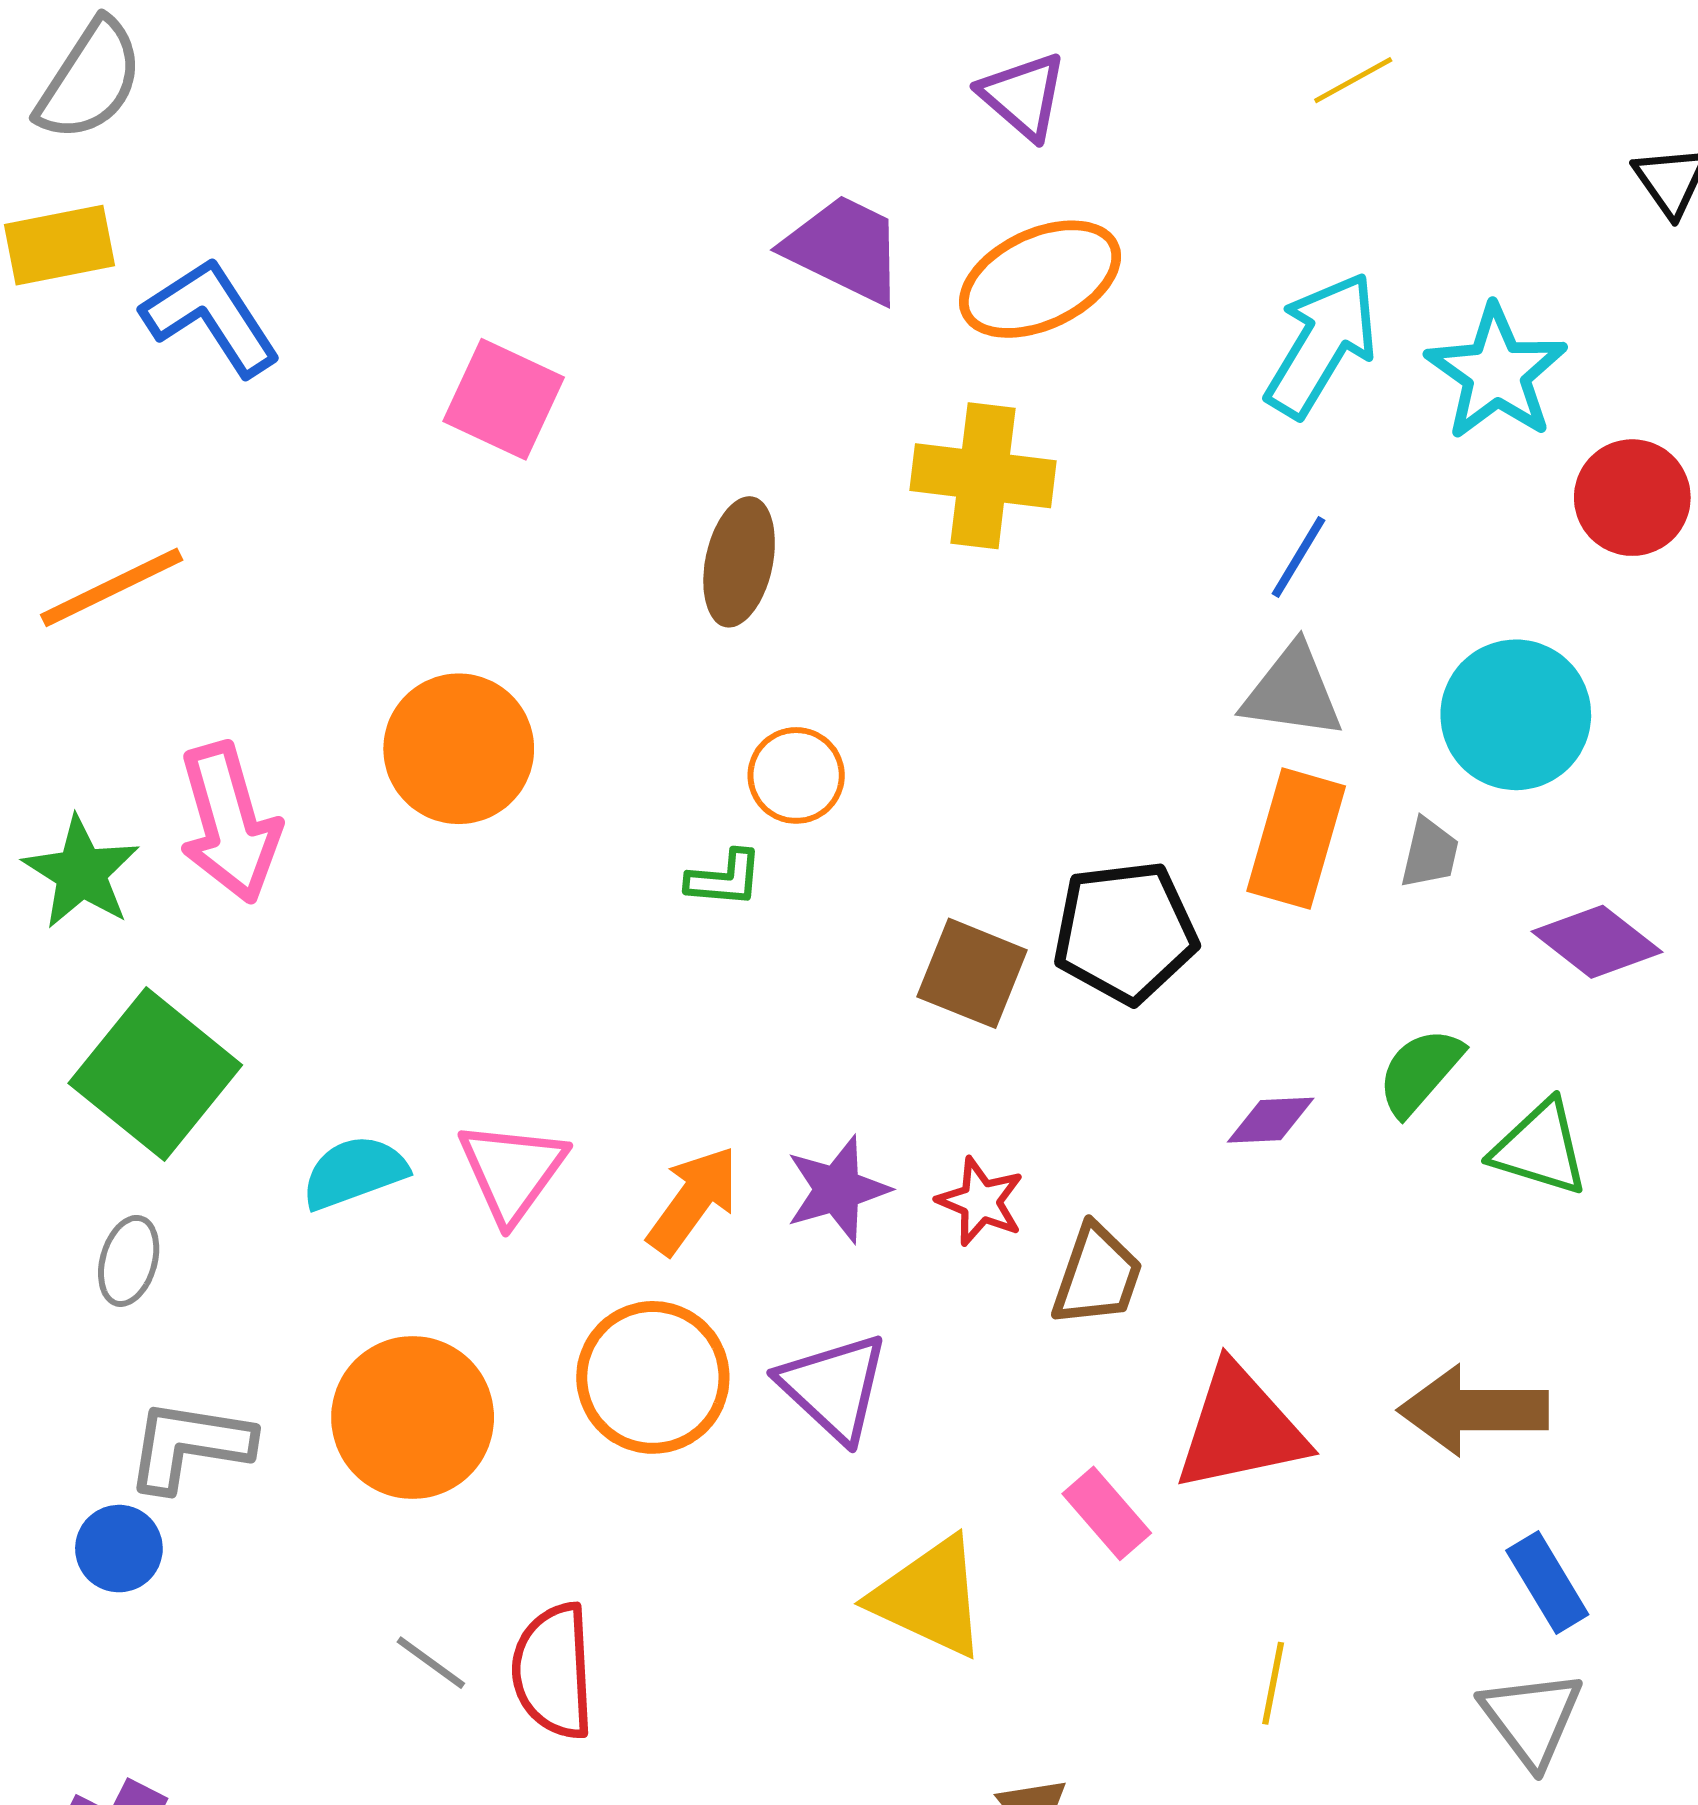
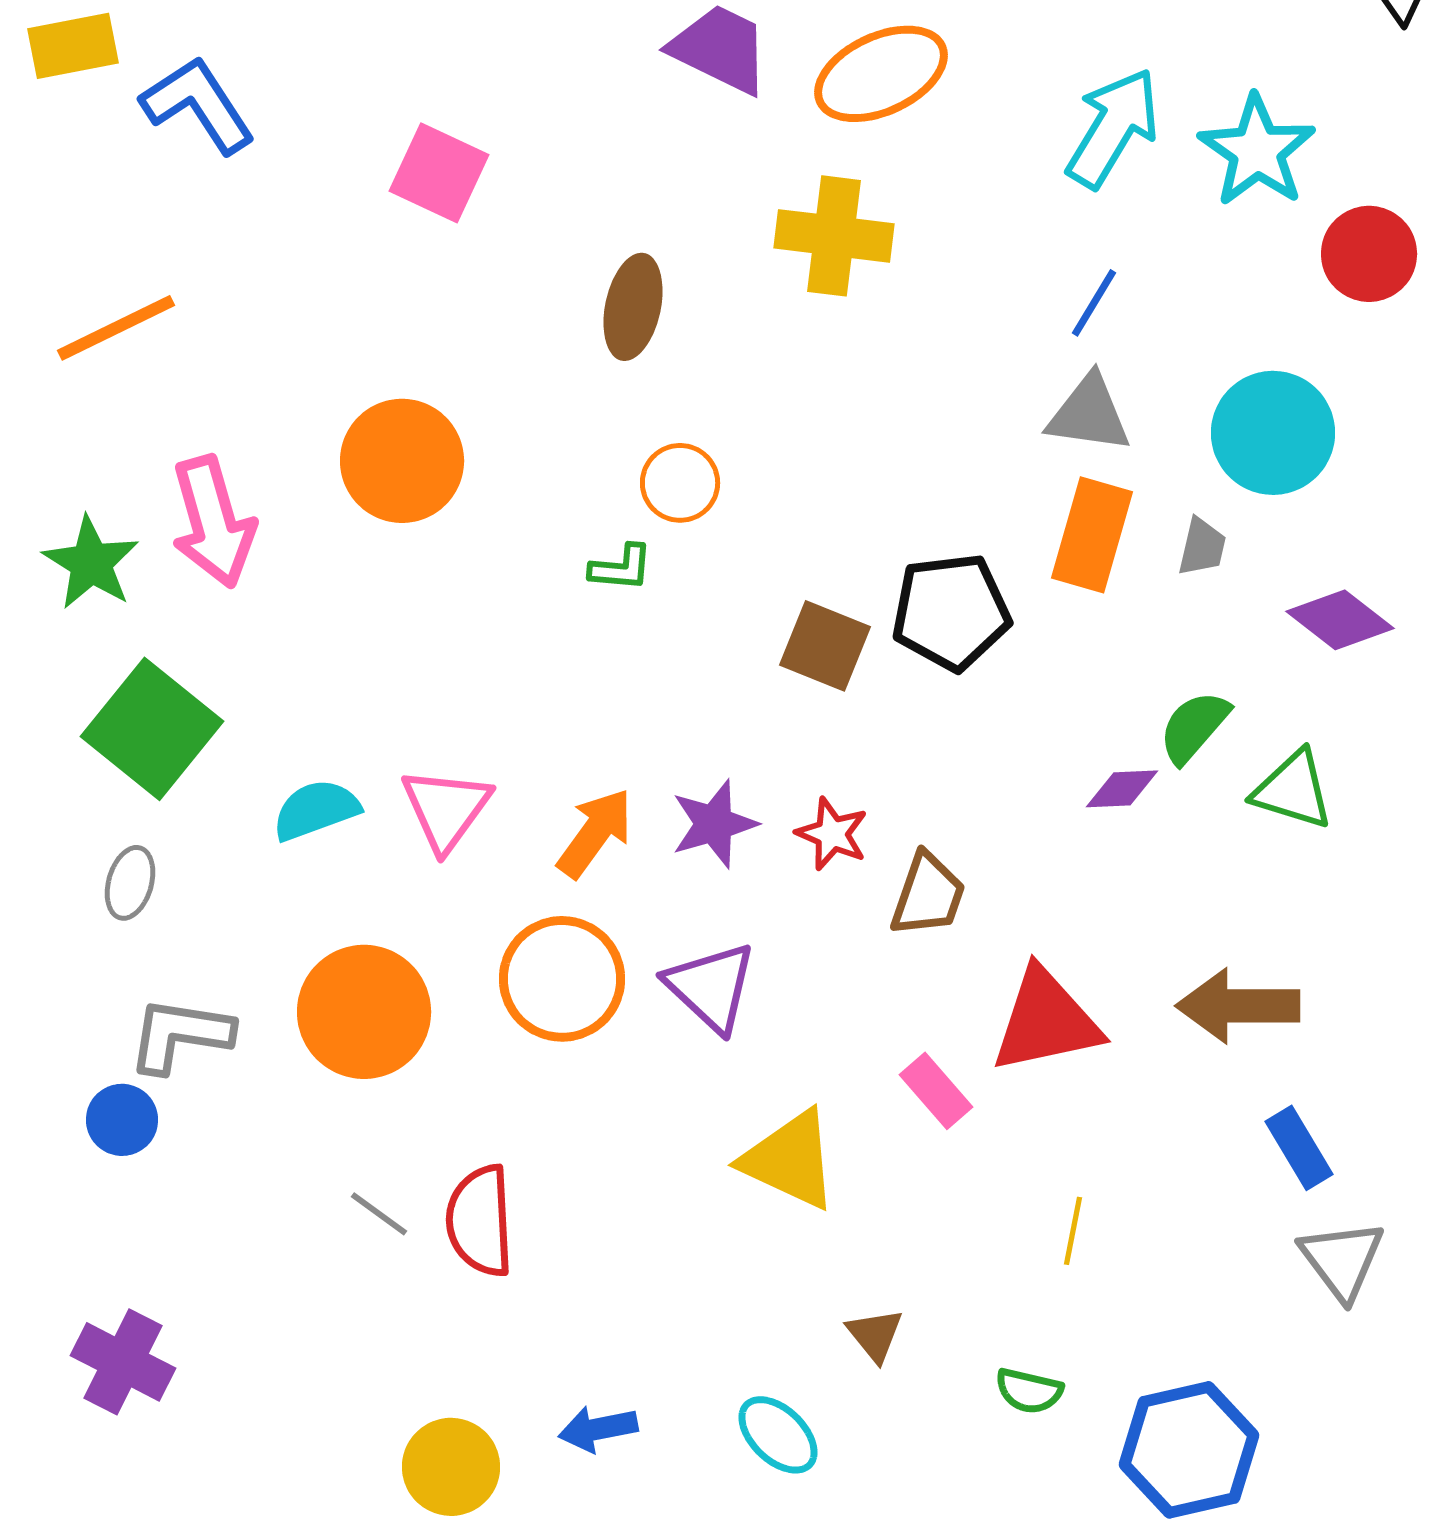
purple diamond: (1271, 1120) -> (1122, 789), moved
gray triangle: (1532, 1718) -> (1342, 1260), moved

